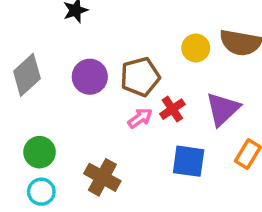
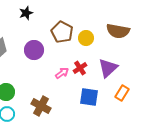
yellow circle: (196, 48) -> (86, 38), moved
brown pentagon: (140, 77) -> (62, 32), moved, turned -30

